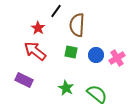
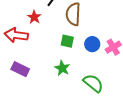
red arrow: (35, 51) -> (16, 35), moved, turned -30
green star: (66, 88) -> (62, 68), moved

